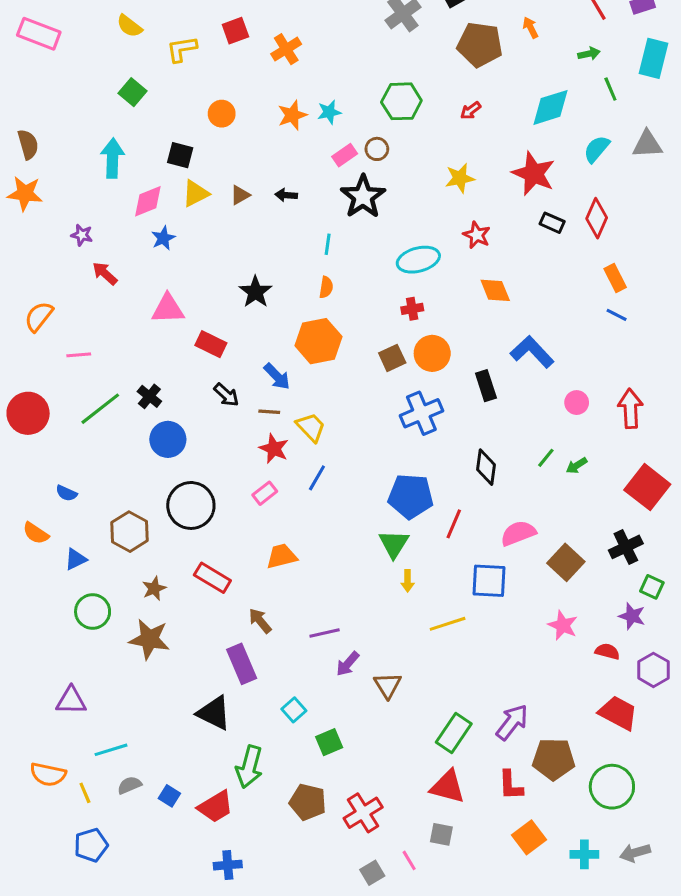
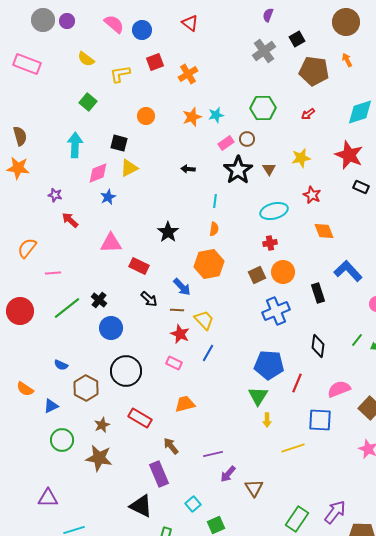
brown triangle: (240, 195) -> (269, 169), moved, turned -32
blue semicircle: (66, 493) -> (61, 365), moved
pink rectangle: (265, 493) -> (174, 363), turned 63

